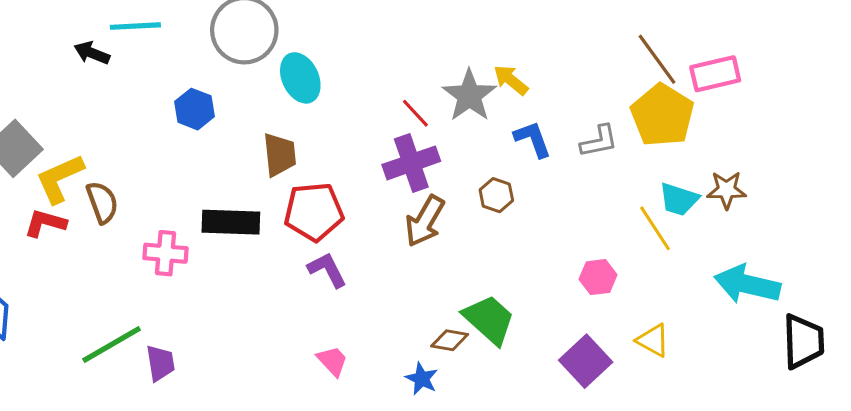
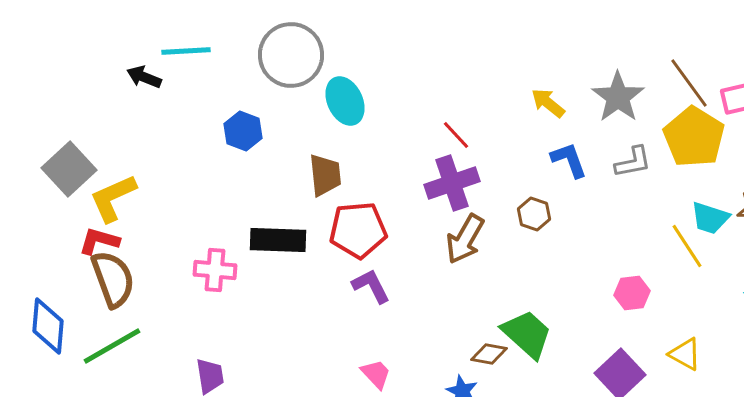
gray star: (469, 96) -> (618, 97), moved
brown semicircle: (102, 202) -> (113, 279), moved, size x1.4
green line: (112, 344) -> (112, 346), moved

